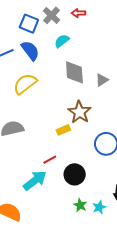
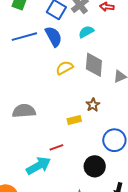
yellow semicircle: (25, 84) -> (64, 68), moved, size x0.7
brown star: (79, 112) -> (93, 105), size x0.6
black circle: (75, 174) -> (95, 166), moved

